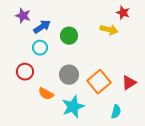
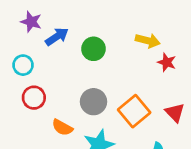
red star: (123, 13) -> (167, 62), moved
cyan circle: (40, 48) -> (23, 65), moved
red triangle: (129, 83) -> (175, 113), turned -42

